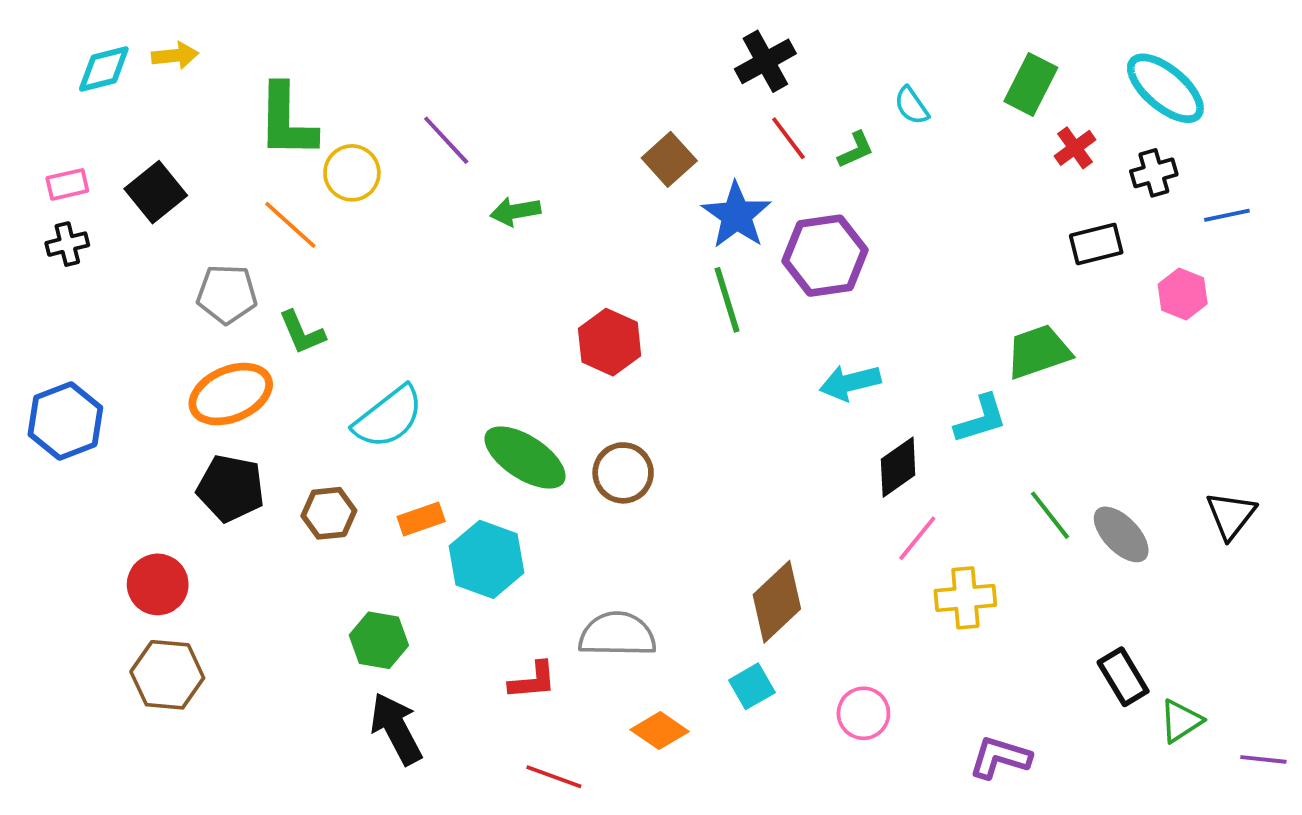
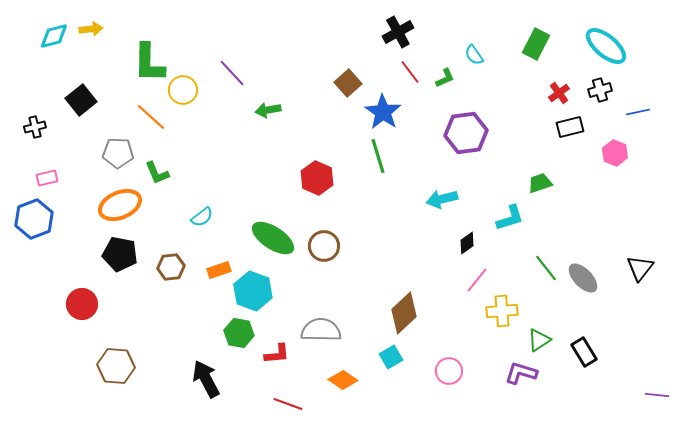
red cross: (1075, 148) -> (559, 93), moved
pink rectangle: (67, 184) -> (47, 178), moved
purple hexagon: (825, 256) -> (466, 133), moved
green trapezoid: (1038, 352) -> (540, 183), size x0.7
cyan semicircle: (388, 417) -> (202, 217), size x0.6
black diamond: (898, 467) -> (467, 243), size x0.7
green hexagon: (379, 640) -> (239, 333), moved
brown hexagon: (167, 675) -> (116, 366), moved
green triangle: (1181, 721) -> (539, 340), moved
purple L-shape: (1000, 758) -> (521, 373), moved

